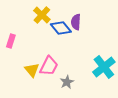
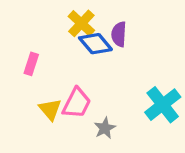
yellow cross: (42, 15) -> (81, 23), moved
pink rectangle: (11, 41) -> (31, 64), moved

